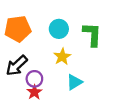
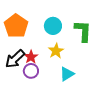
orange pentagon: (18, 29) -> (16, 26), turned -30
red star: (34, 92) -> (31, 57), moved

